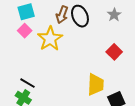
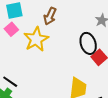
black ellipse: (80, 16) -> (88, 43), moved

